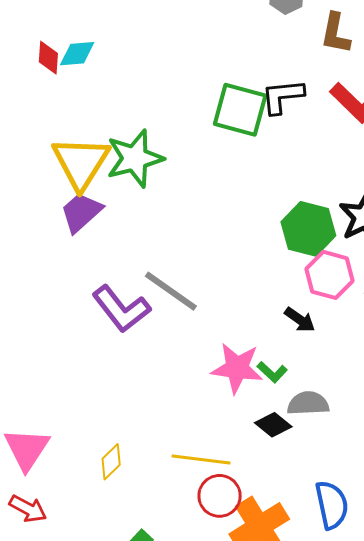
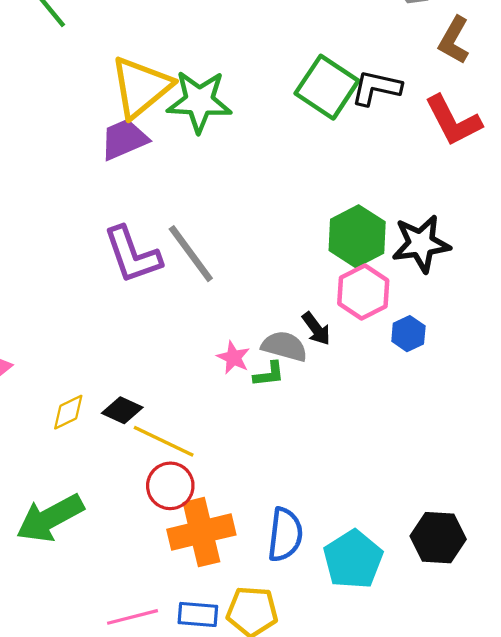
pink star: (237, 368) -> (233, 358), size x0.6
green L-shape: (272, 372) -> (269, 374), turned -68
gray semicircle: (308, 403) -> (284, 346), moved
black diamond: (273, 425) -> (122, 410), moved, turned -33

